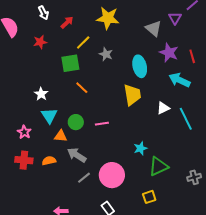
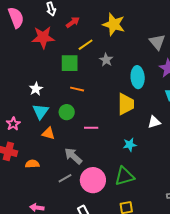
red star: (40, 42) -> (43, 37), size x1.6
orange line: (82, 88) -> (77, 89), turned -40
green circle: (76, 122) -> (67, 112), moved
cyan star: (140, 148) -> (130, 145), moved
gray arrow: (77, 155) -> (73, 156), moved
orange semicircle: (49, 161) -> (32, 164), moved
green triangle: (158, 166) -> (124, 176), moved

